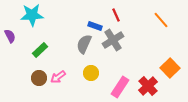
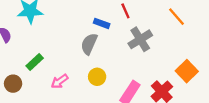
gray cross: (113, 40) -> (140, 39), moved
green rectangle: (40, 50) -> (35, 62), moved
brown circle: (39, 78) -> (13, 84), moved

